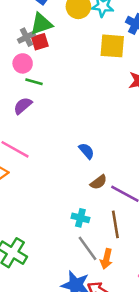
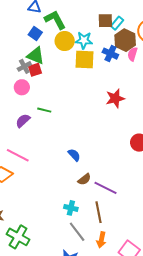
green triangle: (41, 24) -> (36, 56), turned 42
yellow square: (112, 46) -> (85, 59), moved
green line: (34, 82) -> (44, 110), moved
orange arrow: (106, 259) -> (101, 240), moved

